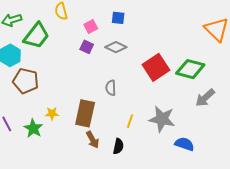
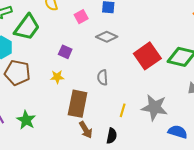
purple square: (87, 47) -> (65, 52), moved
yellow star: (52, 114) -> (57, 77), moved

